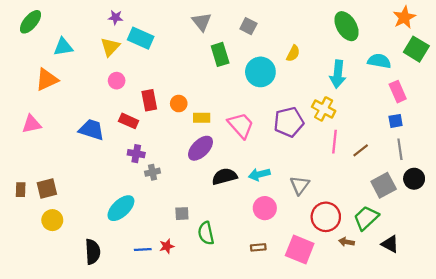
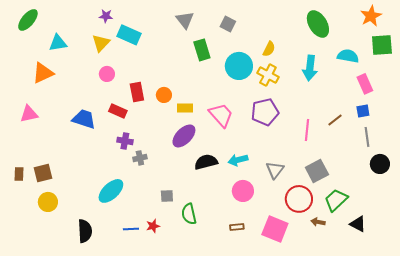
green square: (416, 49) -> (382, 45), turned -35
yellow cross: (324, 109) -> (268, 75), moved
brown line: (361, 150) -> (335, 120), moved
gray square: (384, 185) -> (317, 171), moved

